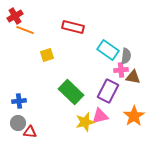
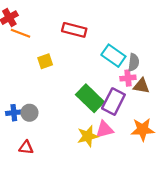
green rectangle: (71, 92) -> (90, 98), moved
orange star: (134, 116) -> (143, 130), turned 30
gray circle: (18, 123) -> (29, 113), moved

